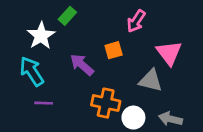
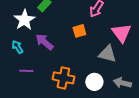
purple arrow: (82, 65) -> (44, 42), moved
cyan arrow: (32, 71) -> (17, 47), size x0.6
orange cross: (106, 103) -> (63, 78), moved

